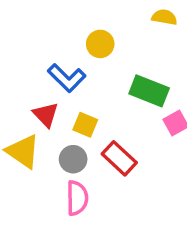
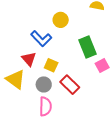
green rectangle: (149, 91) -> (87, 47), turned 45

